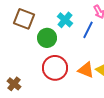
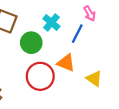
orange triangle: (86, 70) -> (66, 63), moved

